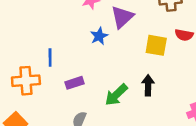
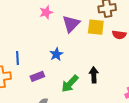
blue star: (99, 36) -> (56, 54), moved
yellow square: (156, 45) -> (96, 27), moved

